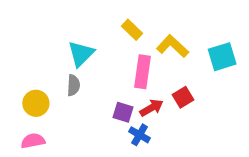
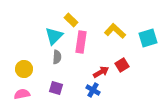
yellow rectangle: (132, 30) -> (71, 20), moved
pink rectangle: (143, 72) -> (81, 42), moved
gray semicircle: (73, 85) -> (57, 57), moved
purple square: (123, 112) -> (56, 88), moved

